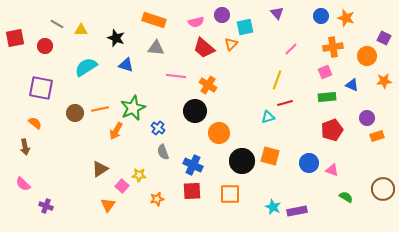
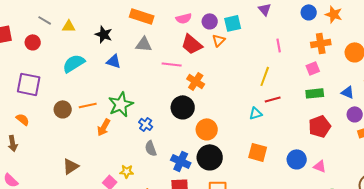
purple circle: (222, 15) -> (210, 21), moved
pink line: (291, 49) -> (279, 45), turned -56
pink line: (176, 76) -> (172, 64), moved
blue triangle: (352, 85) -> (348, 92), moved
black circle: (242, 161) -> (210, 157), moved
brown triangle: (100, 169) -> (71, 166), moved

